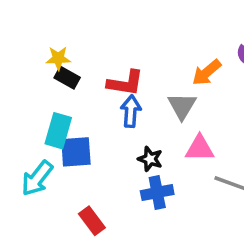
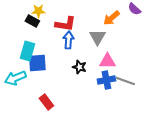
yellow star: (58, 58) -> (38, 11), moved
cyan arrow: (37, 178) -> (15, 78), turned 30
blue cross: (157, 193) -> (106, 80), moved

